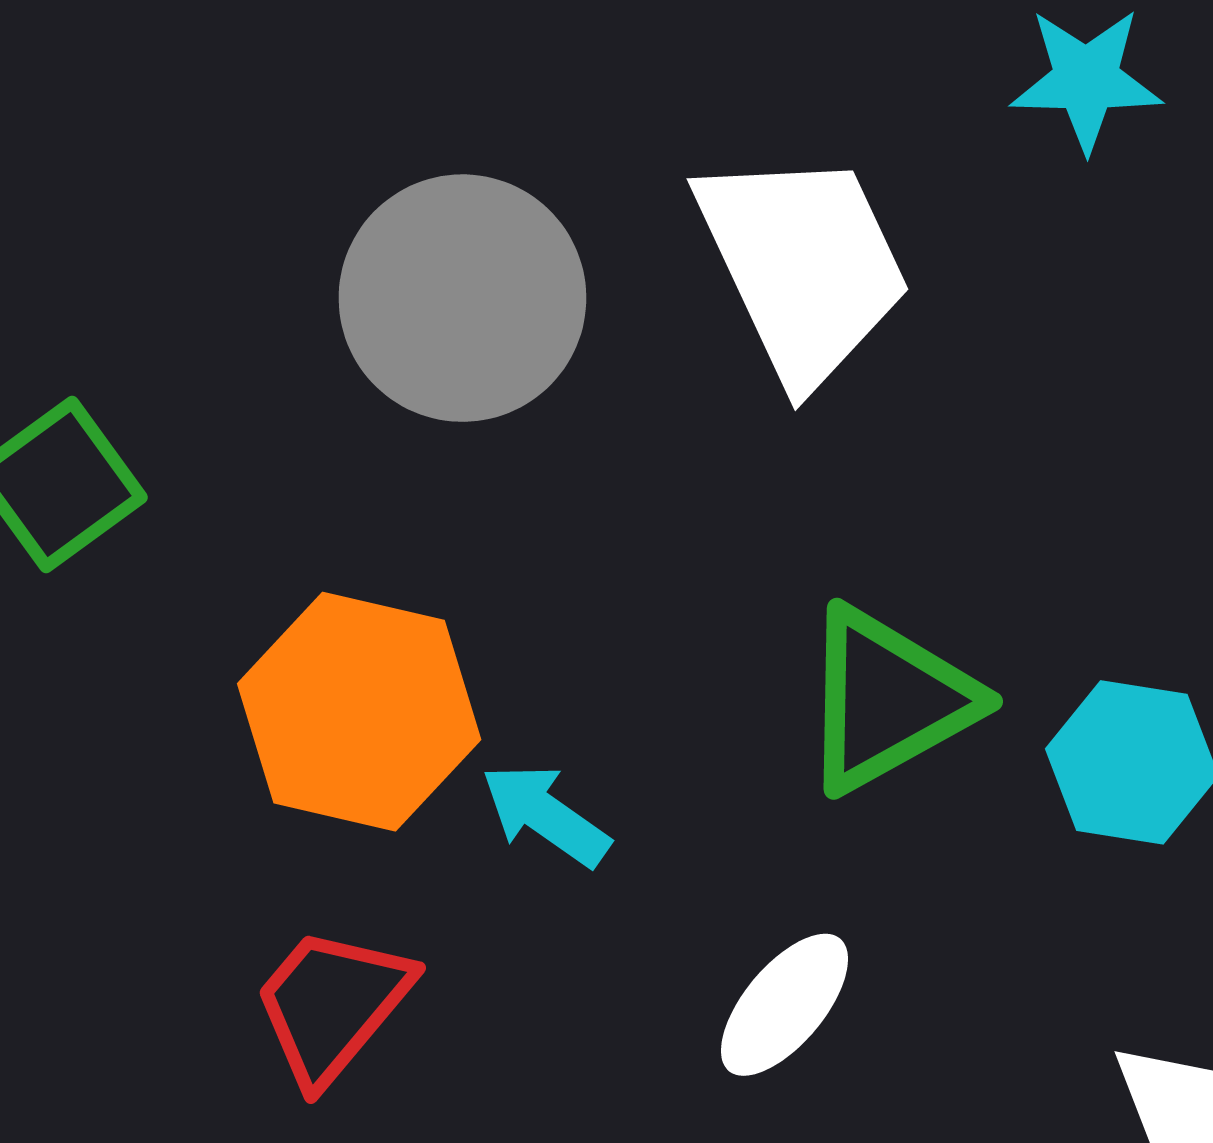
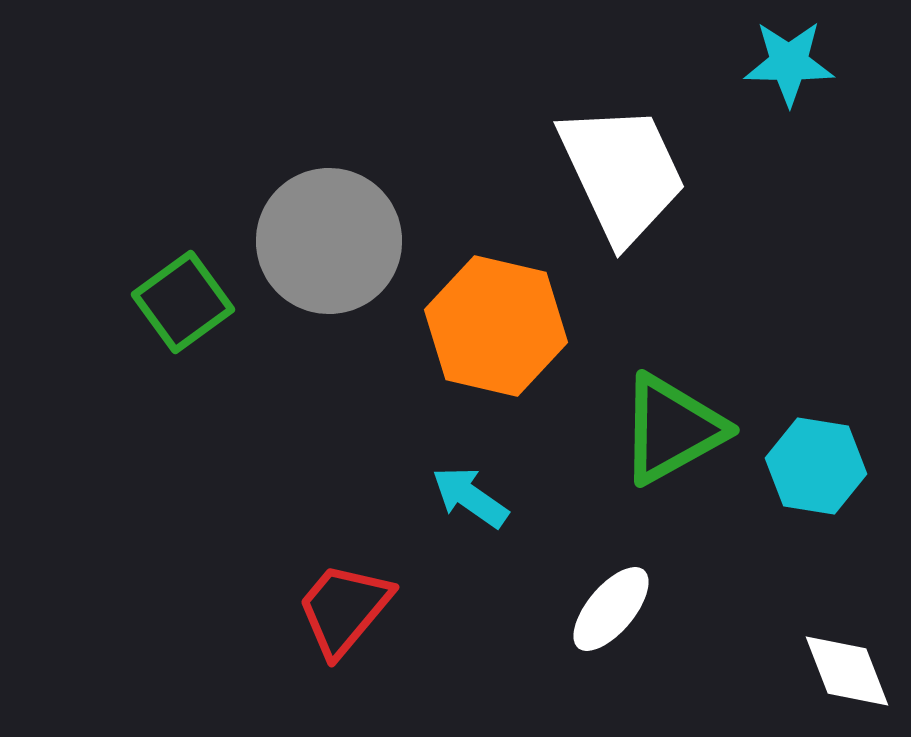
gray circle: (462, 298) -> (329, 241), moved
orange hexagon: (359, 712) -> (496, 326), moved

